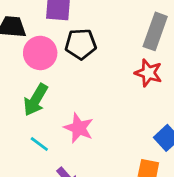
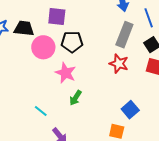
green arrow: (36, 100) -> (75, 98), moved, size x0.7
pink star: (79, 128) -> (65, 73), moved

